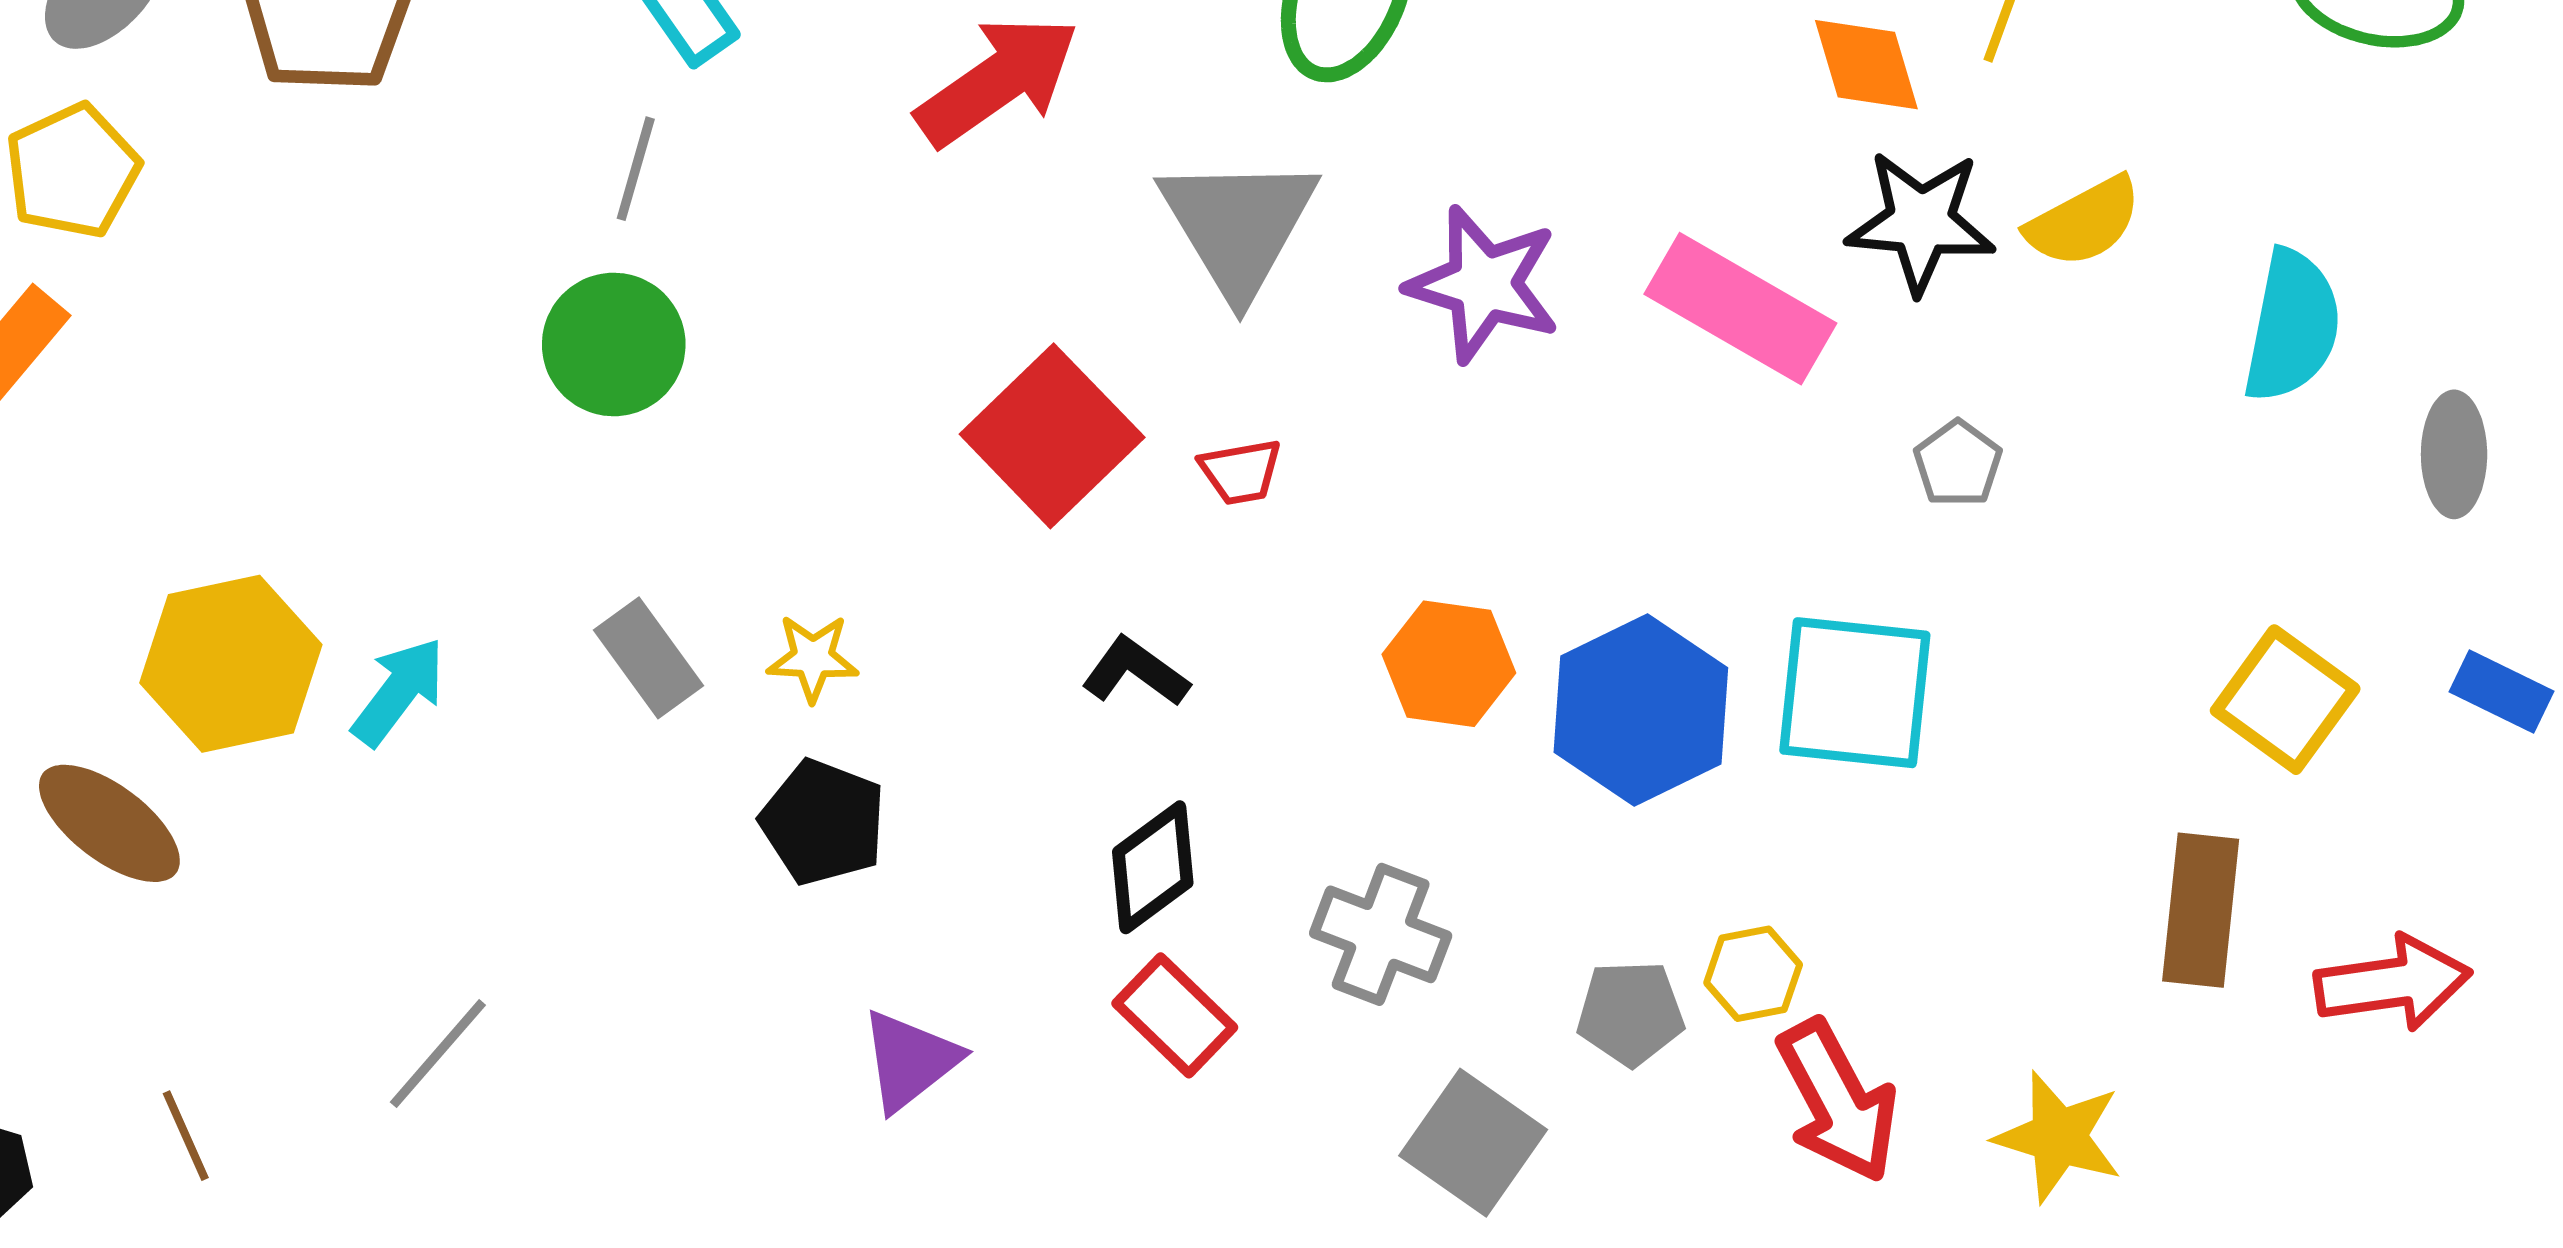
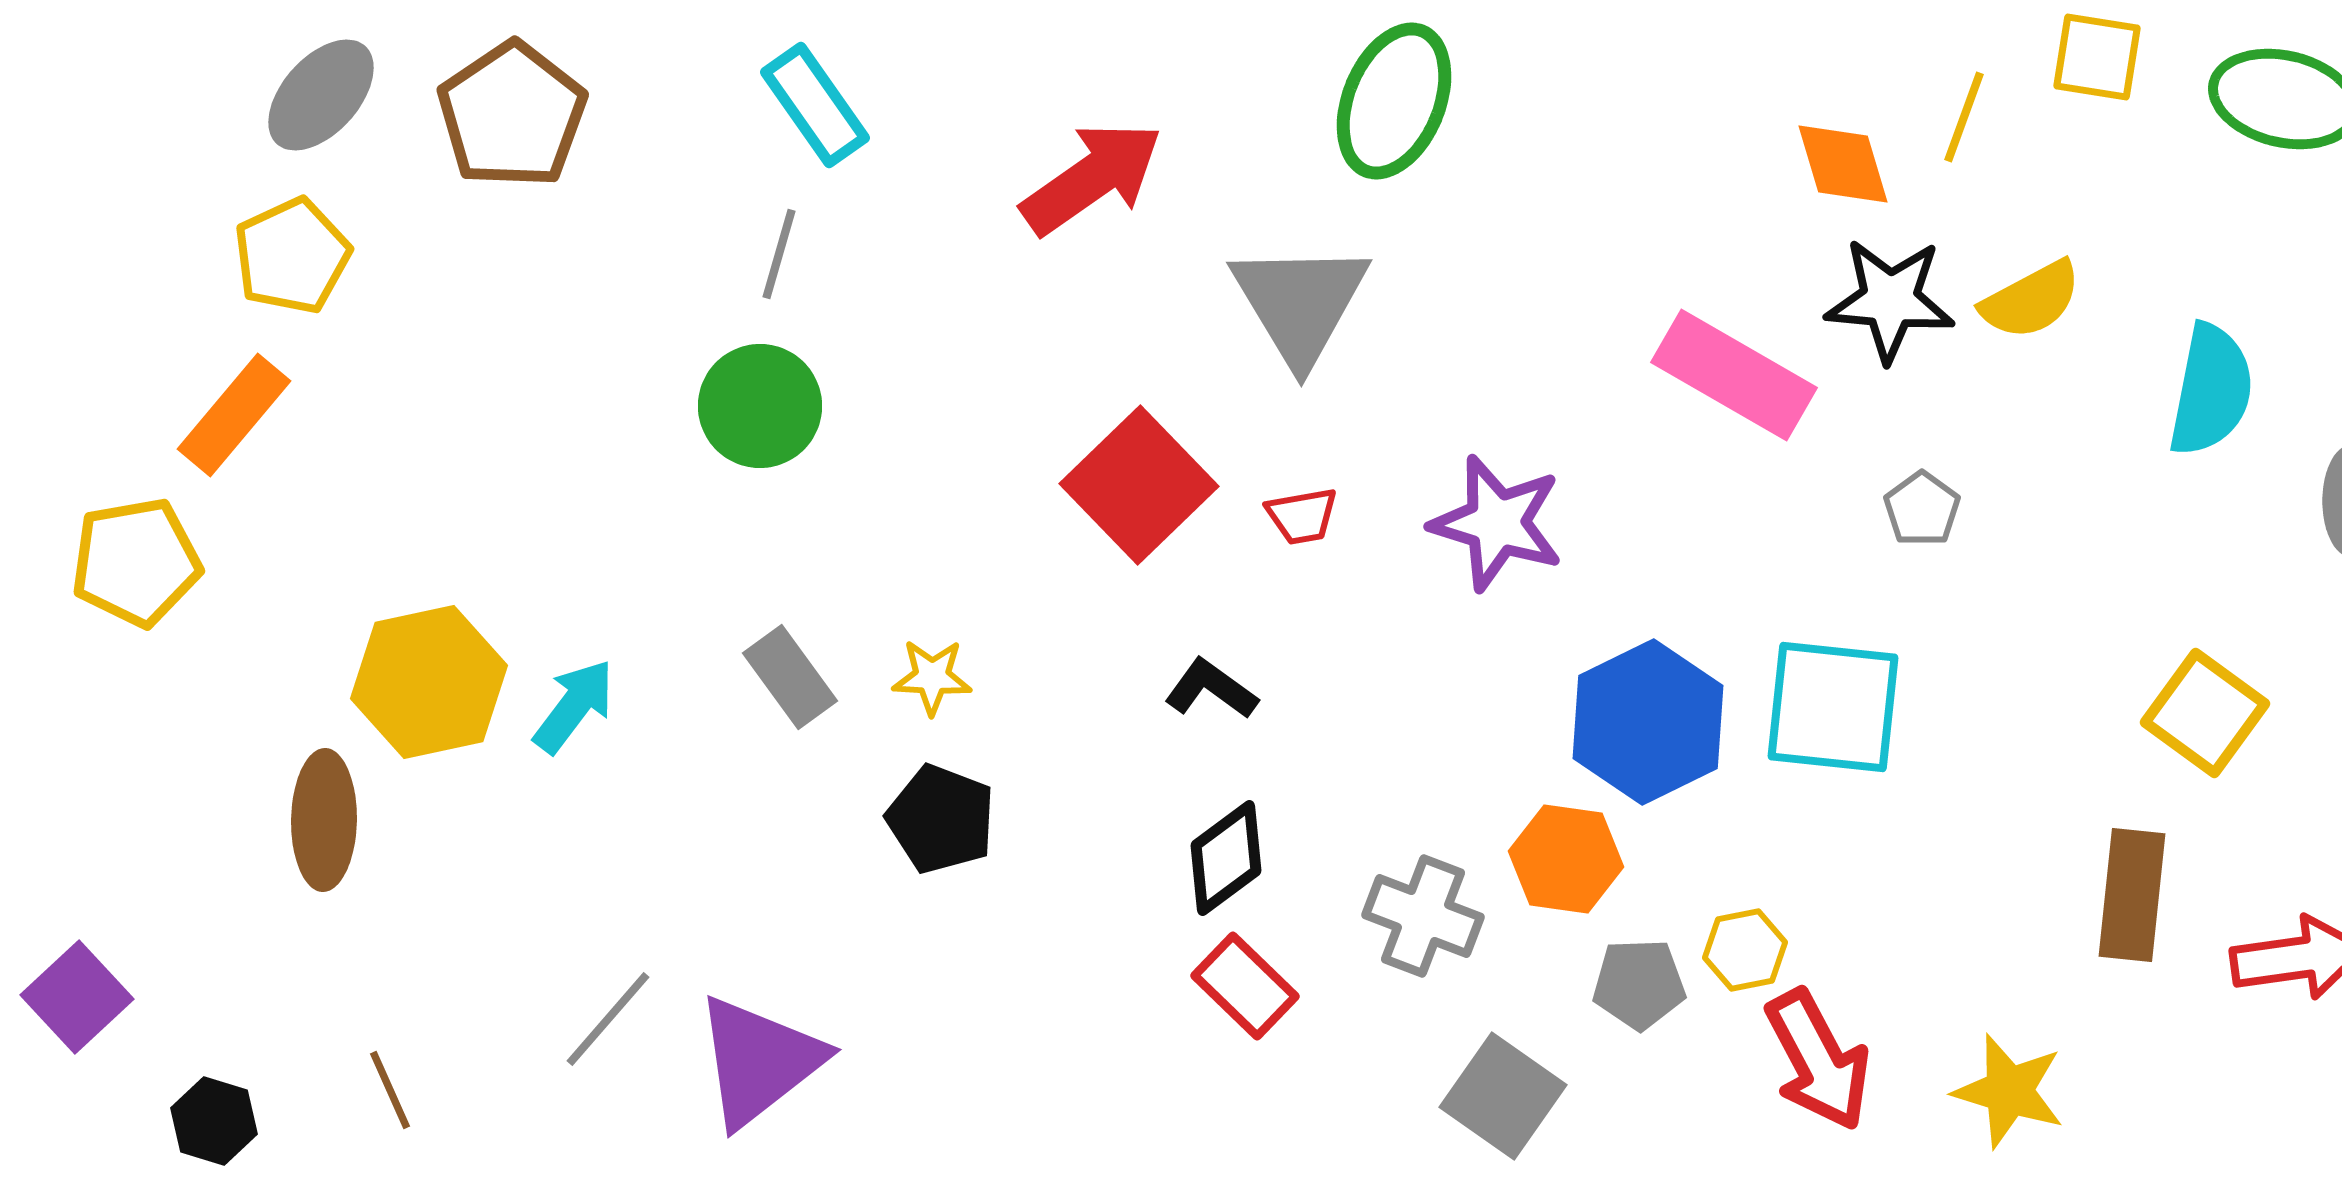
purple star: (1484, 284) -> (1497, 523), moved
orange hexagon: (1449, 664) -> (1566, 859), moved
brown ellipse: (109, 823) -> (324, 820), turned 54
purple triangle: (910, 1060) -> (759, 1061), moved, size x1.5

